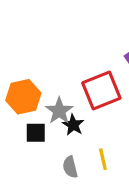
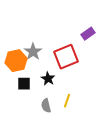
gray star: (59, 111) -> (33, 52), moved
yellow line: (103, 159) -> (67, 101), turned 32

